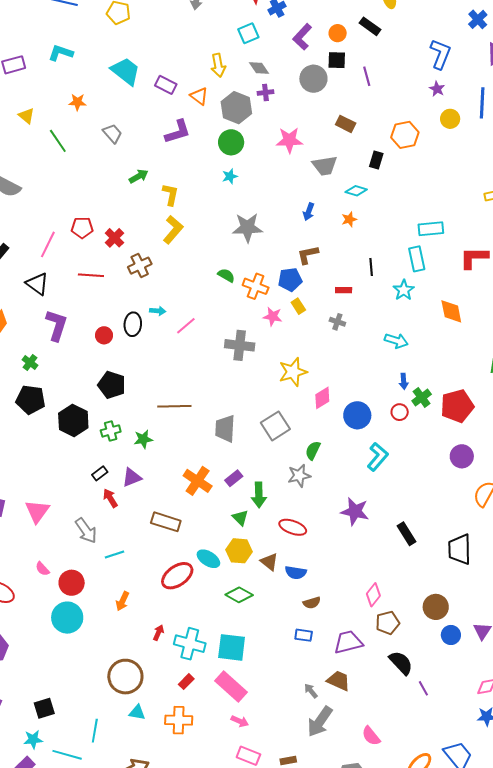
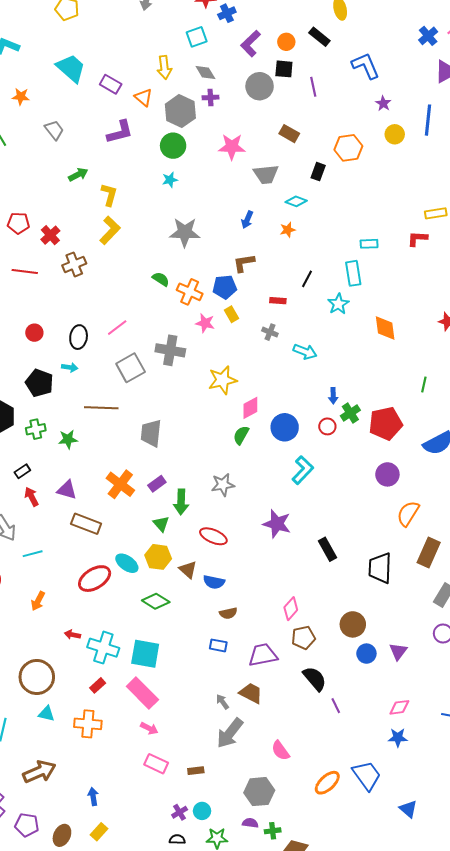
blue L-shape: (440, 54) -> (366, 66), moved, turned -48
cyan rectangle: (431, 229) -> (369, 244), size x0.7
red L-shape: (474, 258) -> (417, 239), moved, size x0.7
black line: (371, 267) -> (307, 279), turned 30
cyan arrow: (158, 311) -> (70, 367), moved
black ellipse: (133, 324) -> (79, 337), moved
cyan arrow: (396, 341) -> (305, 352), moved
gray square: (275, 426) -> (131, 368), moved
green semicircle: (313, 450) -> (241, 435), moved
purple triangle: (132, 477) -> (67, 490), moved, turned 35
red arrow: (158, 633) -> (72, 635), turned -105

